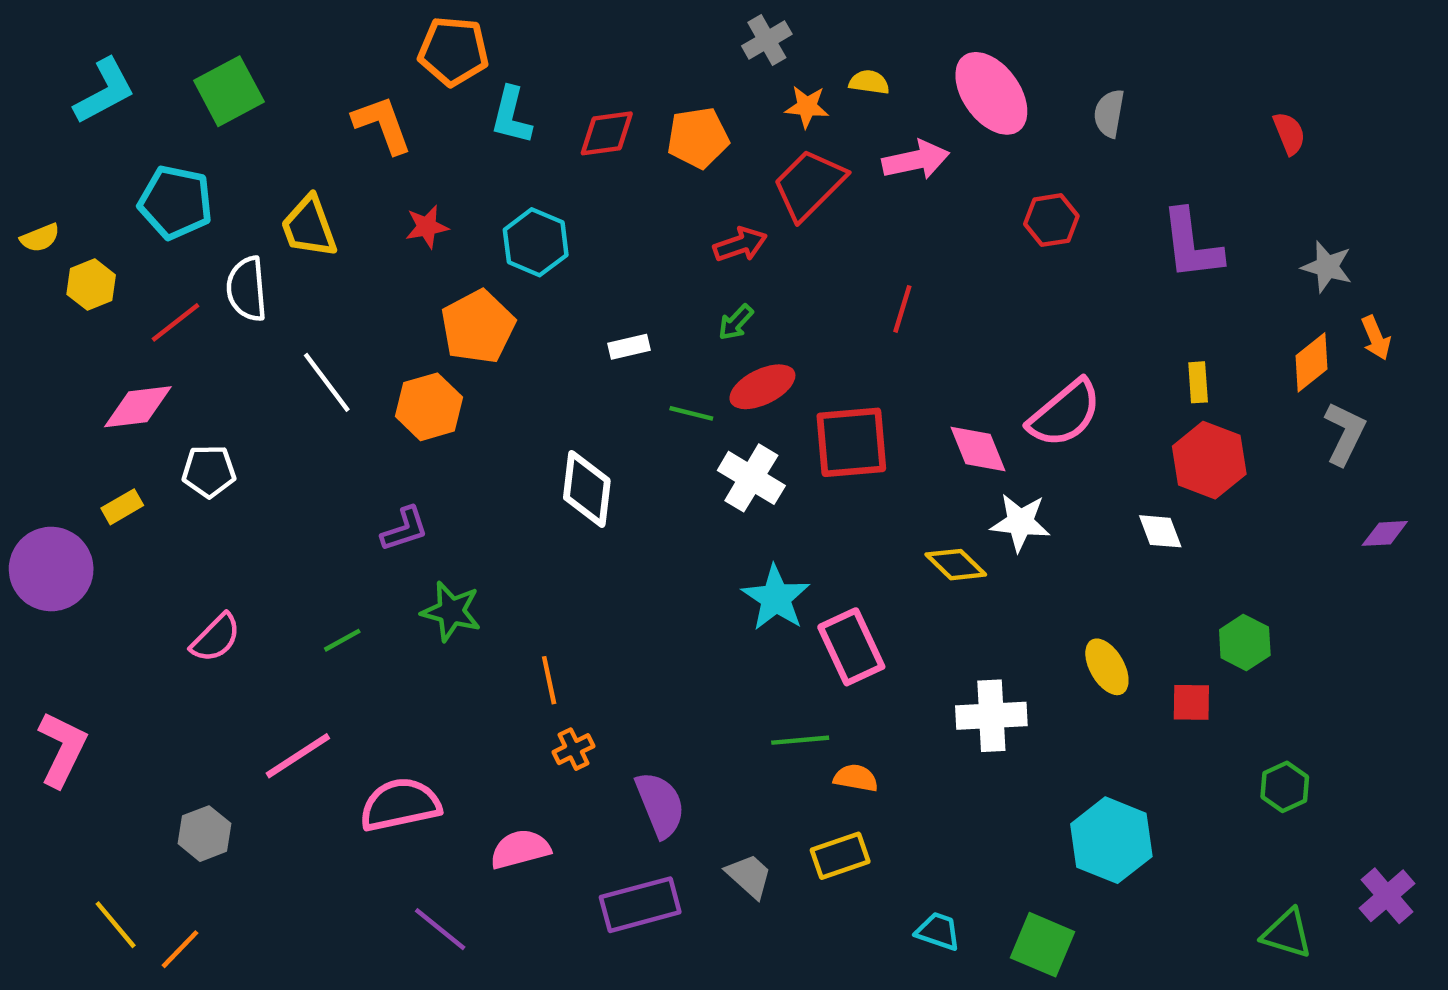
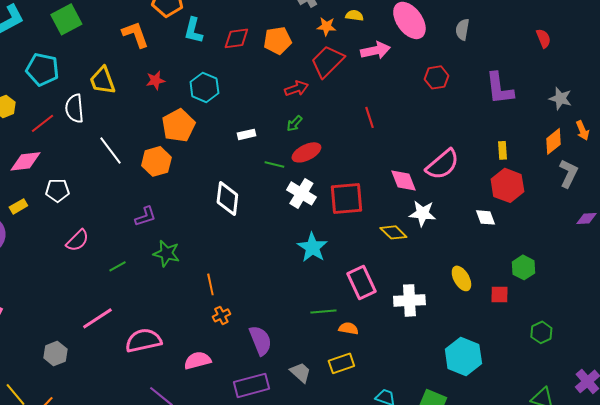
red line: (902, 309) -> (369, 117), turned -35
red square: (851, 442) -> (346, 198), moved
pink semicircle: (216, 638) -> (77, 240), moved
pink rectangle: (851, 647) -> (361, 282), moved

